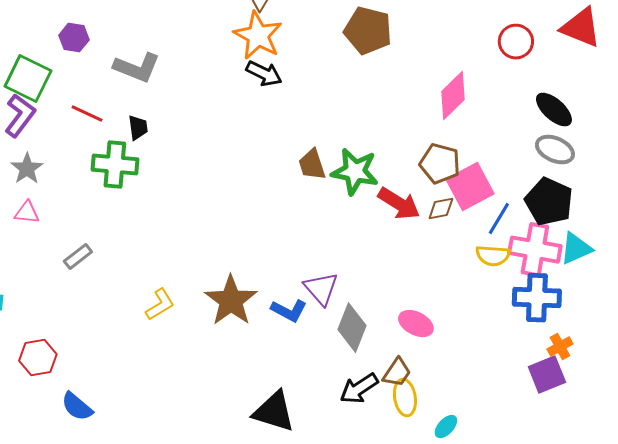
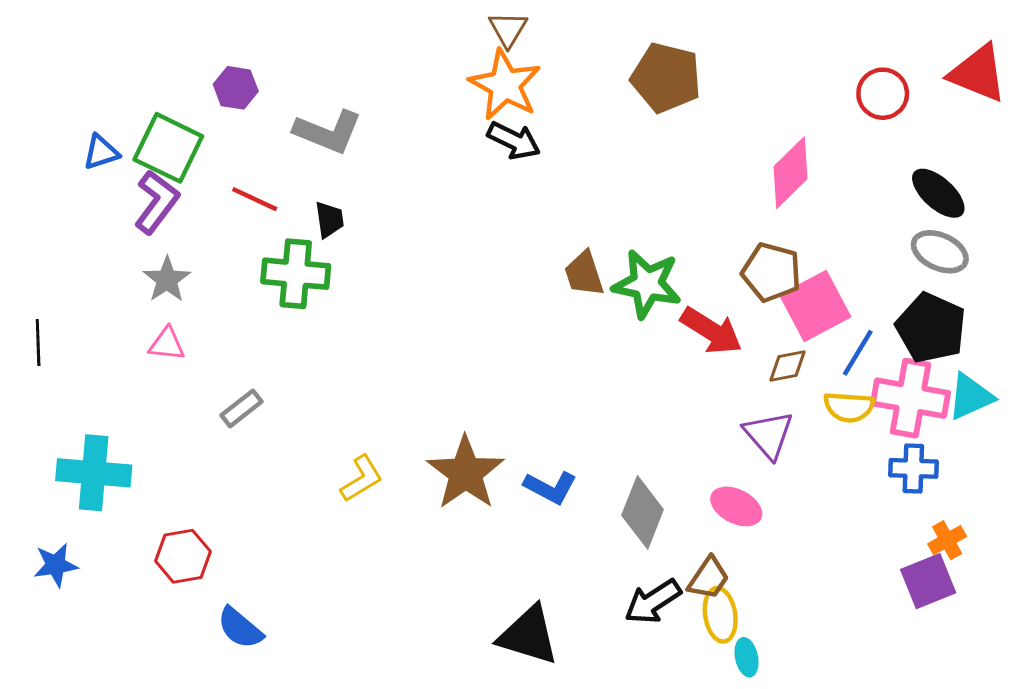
brown diamond: (441, 209) -> (788, 366), moved
purple triangle: (321, 289) -> (768, 435), moved
blue cross: (537, 298) -> (913, 468), size x0.7
cyan ellipse: (446, 427) -> (747, 657), moved, turned -55

